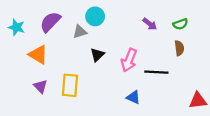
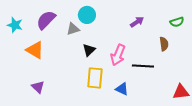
purple arrow: (150, 24) -> (137, 22), turned -72
green semicircle: (180, 24) -> (177, 22), moved
yellow rectangle: (70, 85) -> (95, 78), moved
purple triangle: (40, 86) -> (38, 87), moved

